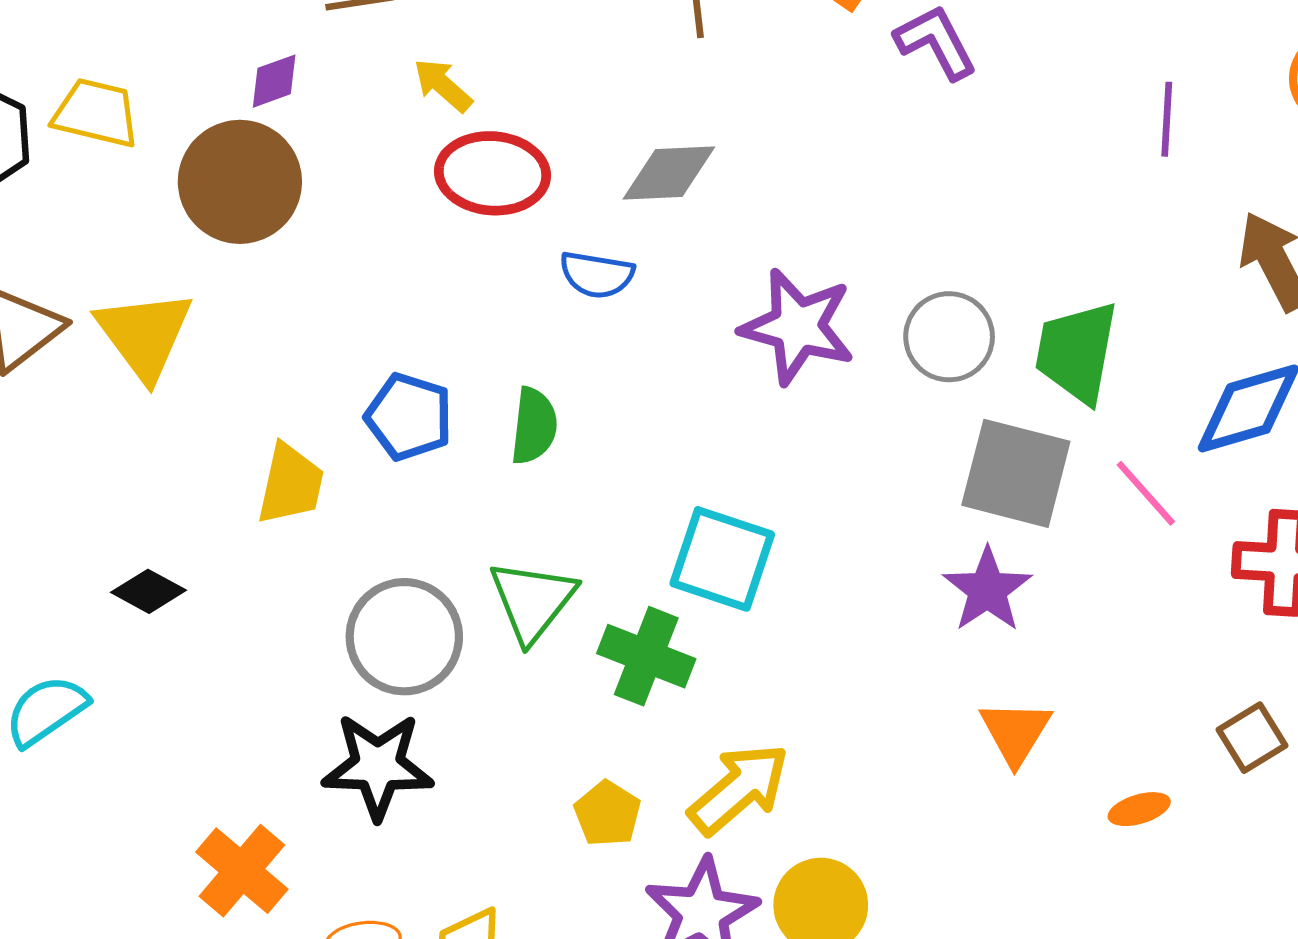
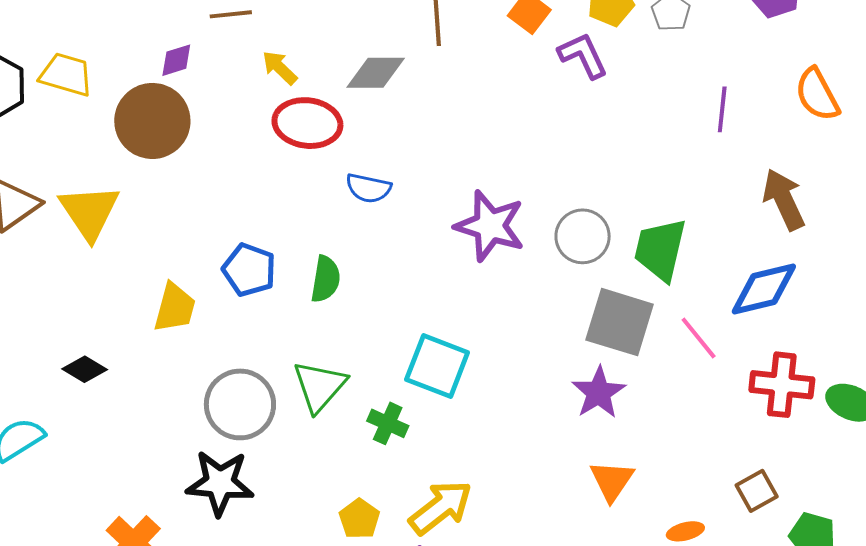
gray diamond: (669, 173) -> (376, 73), moved
green cross: (646, 656) -> (388, 423), size x0.7

